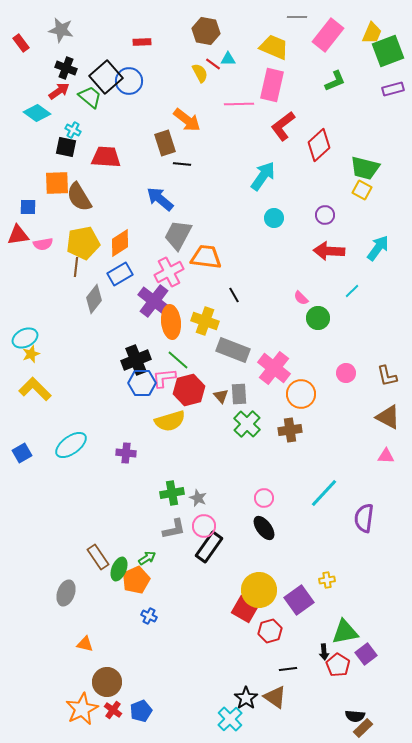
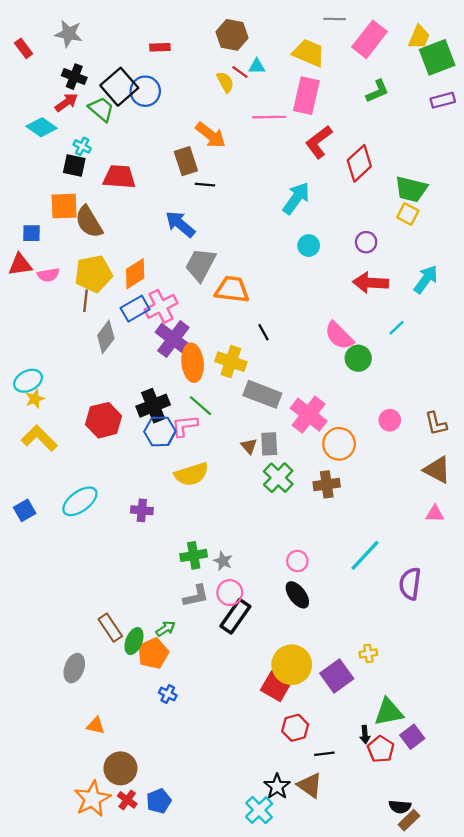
pink cross: (169, 272) -> (161, 306), moved
pink semicircle: (301, 298) -> (339, 336), size x1.8
red hexagon: (189, 390) -> (104, 420), moved
red hexagon: (270, 631) -> (295, 728), moved

